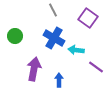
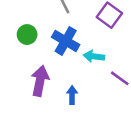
green circle: (15, 36) -> (27, 35), moved

